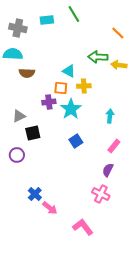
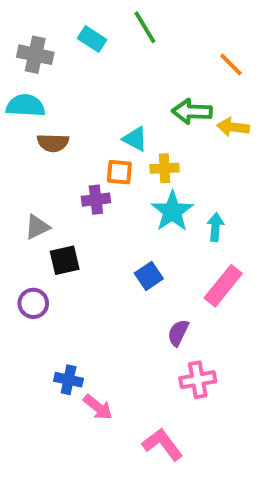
cyan rectangle: (47, 20) -> (92, 39), turned 40
cyan star: (71, 109) -> (172, 211), moved
pink rectangle: (114, 146) -> (223, 286), size x1.5
purple semicircle: (108, 170) -> (178, 333), moved
blue cross: (35, 194) -> (69, 380), turned -32
pink cross: (101, 194) -> (198, 380), turned -36

